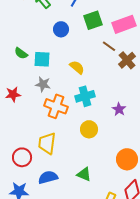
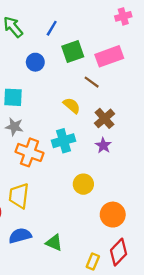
brown cross: (127, 60) -> (104, 118), moved
yellow semicircle: (77, 67) -> (72, 106), moved
purple star: (119, 109) -> (103, 145), moved
yellow circle: (89, 129) -> (83, 184), moved
green triangle: (84, 174) -> (54, 243), moved

